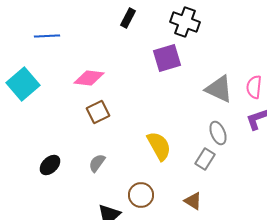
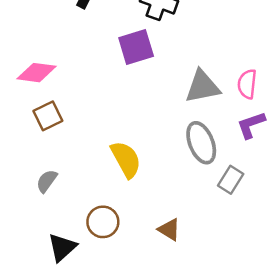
gray triangle: (219, 89) -> (202, 87), turned -36
gray ellipse: (218, 133) -> (201, 143), size x1.4
gray rectangle: (205, 159) -> (231, 180), moved

